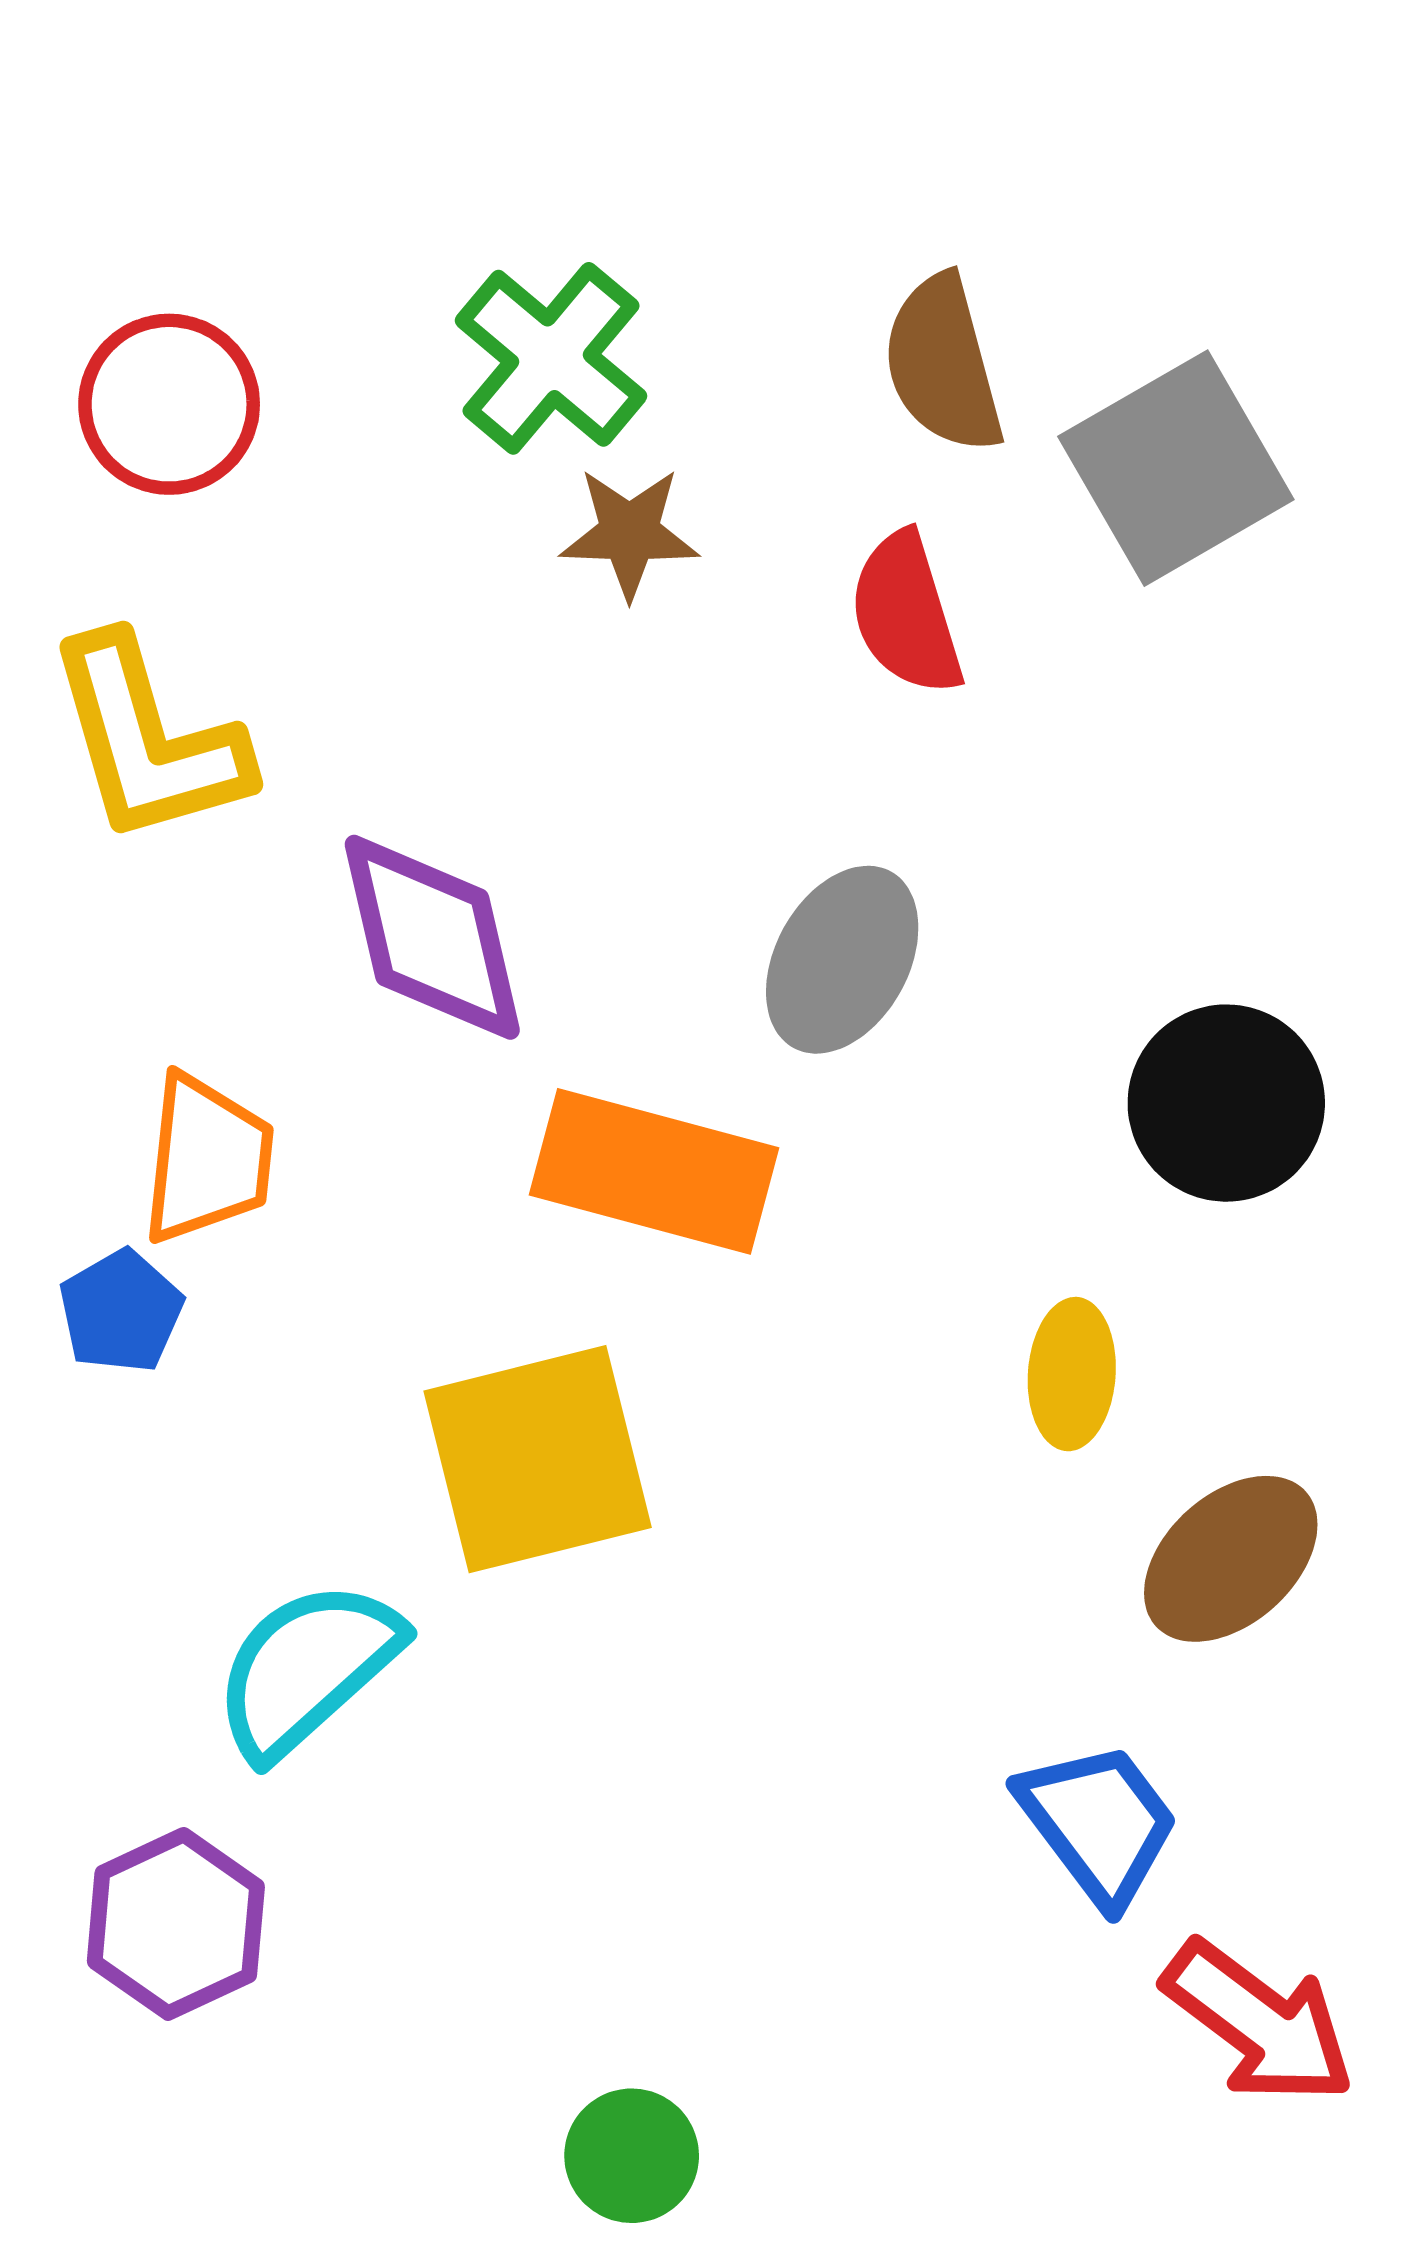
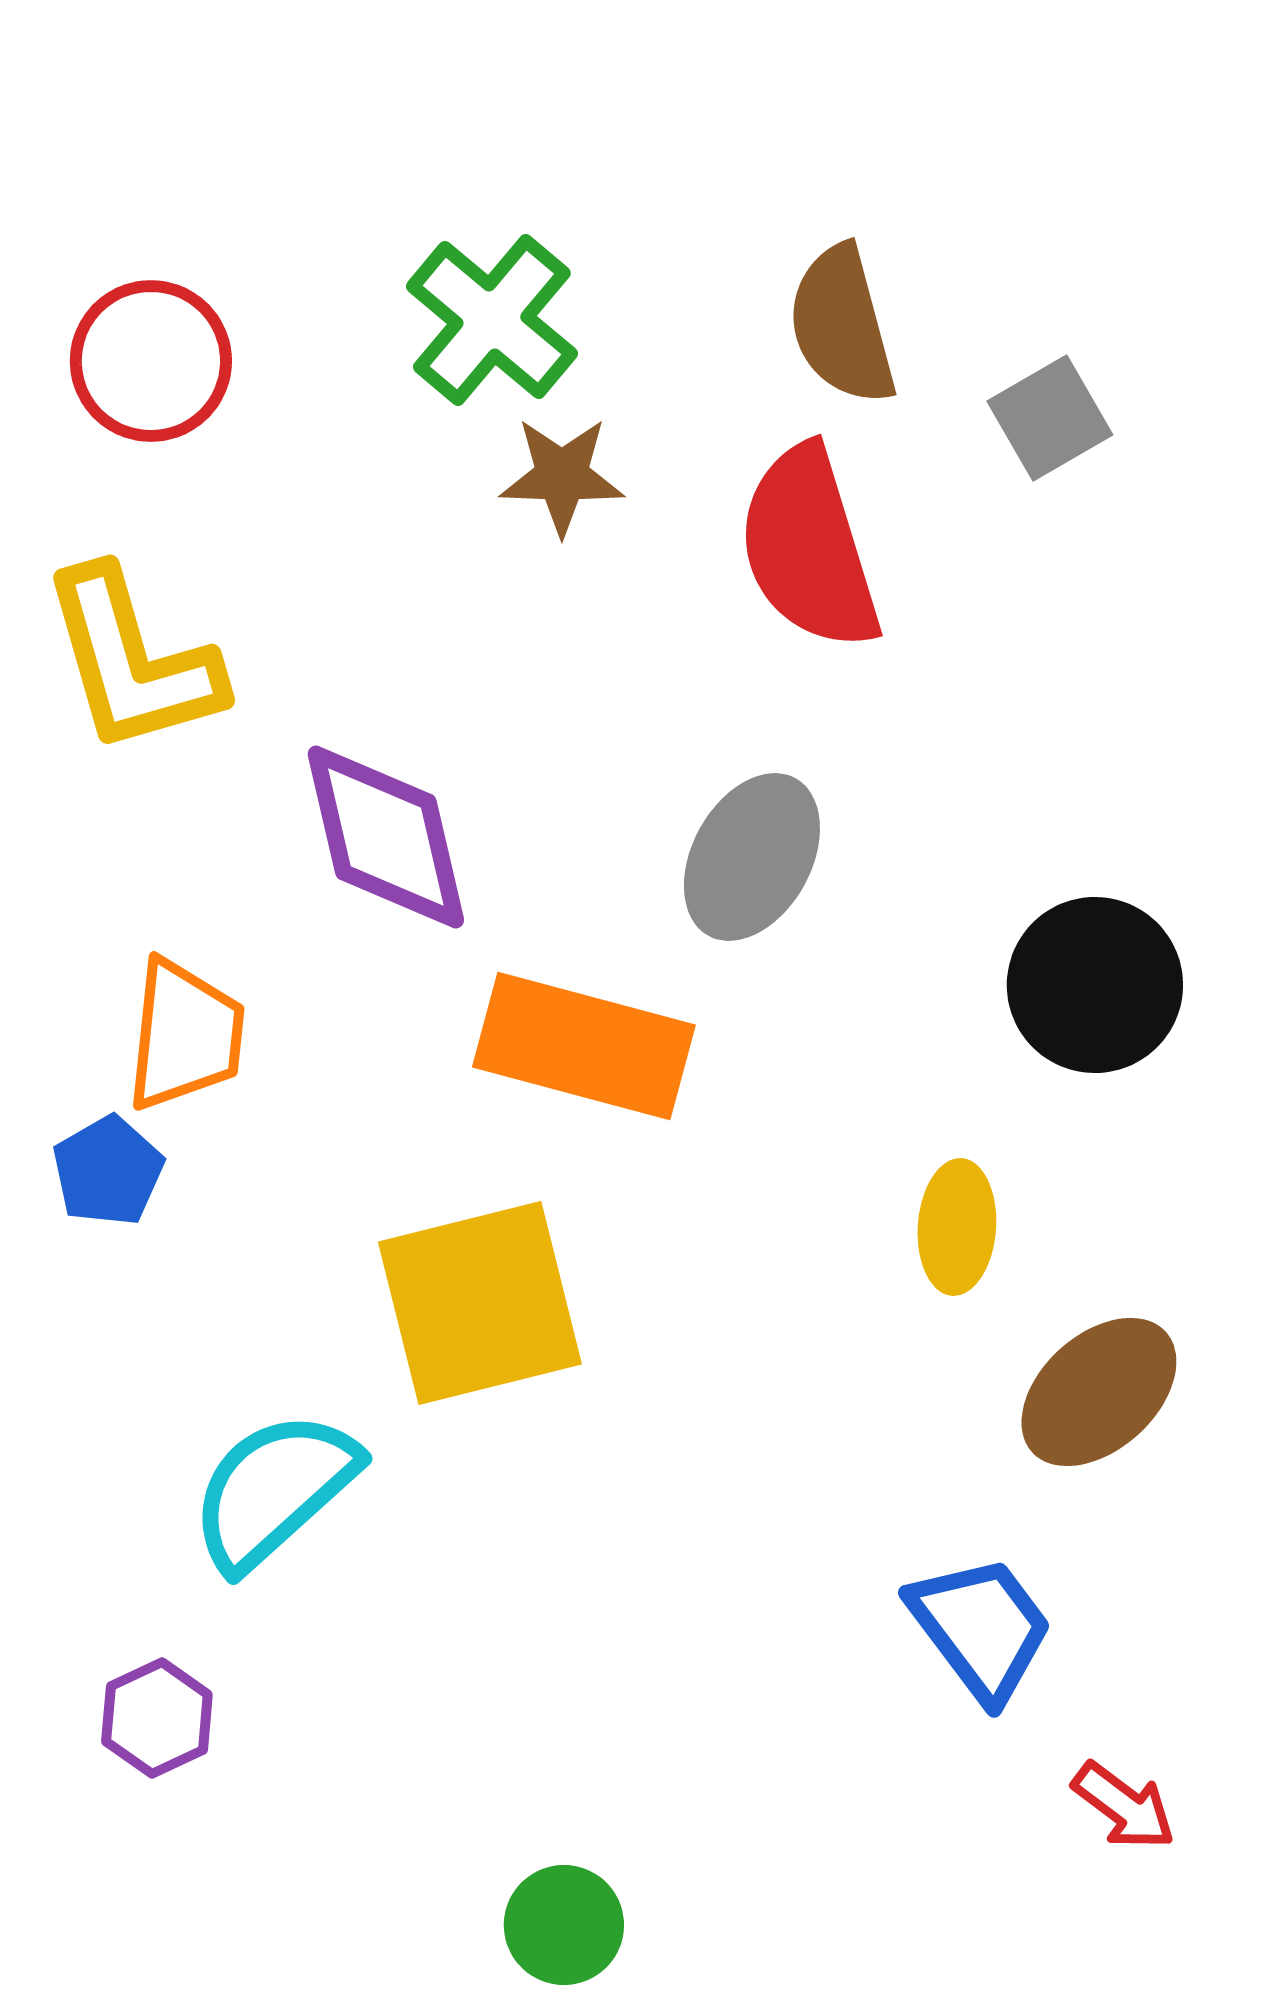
gray square: (1176, 468) -> (1050, 418), size x0.6
red semicircle: (906, 614) -> (809, 548), size x1.4
purple hexagon: (176, 1924) -> (157, 1718), size x0.7
red arrow: (1259, 2022) -> (1124, 1806), size x0.6

